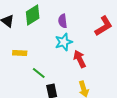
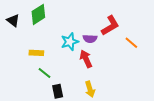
purple semicircle: (63, 21) -> (90, 39), moved, turned -80
yellow rectangle: (20, 53) -> (36, 53), moved

